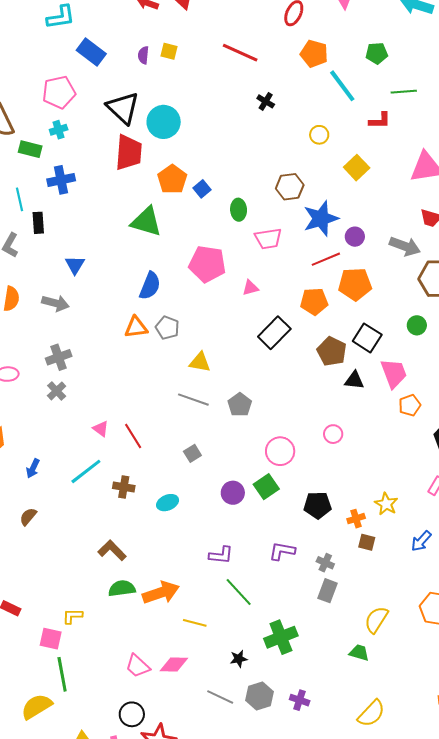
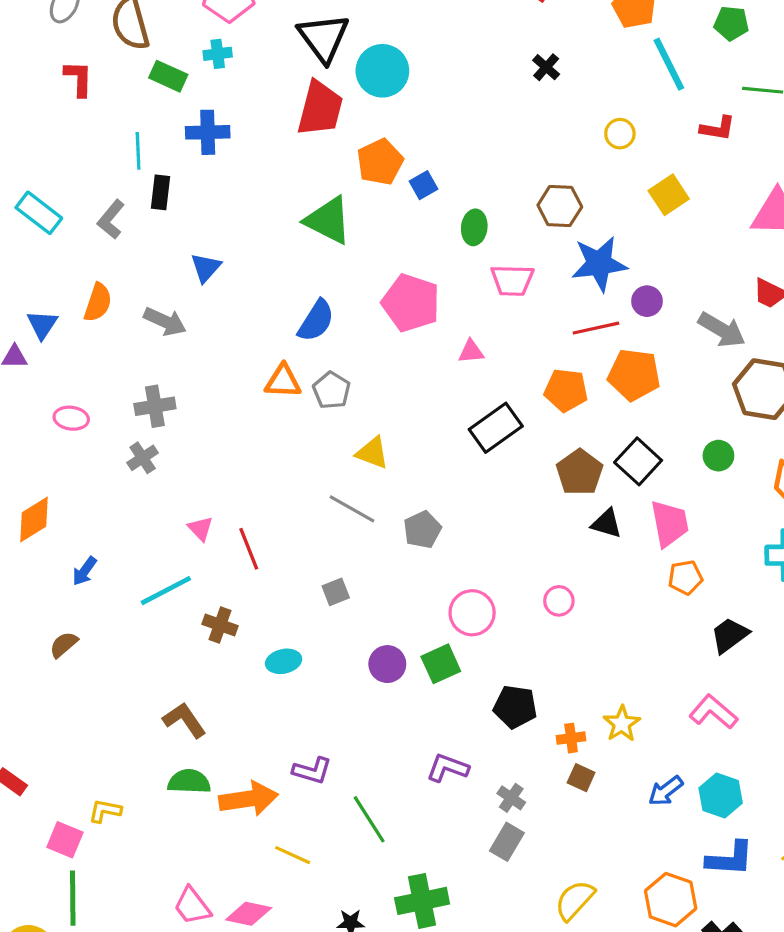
purple L-shape: (221, 555) -> (312, 771), moved

